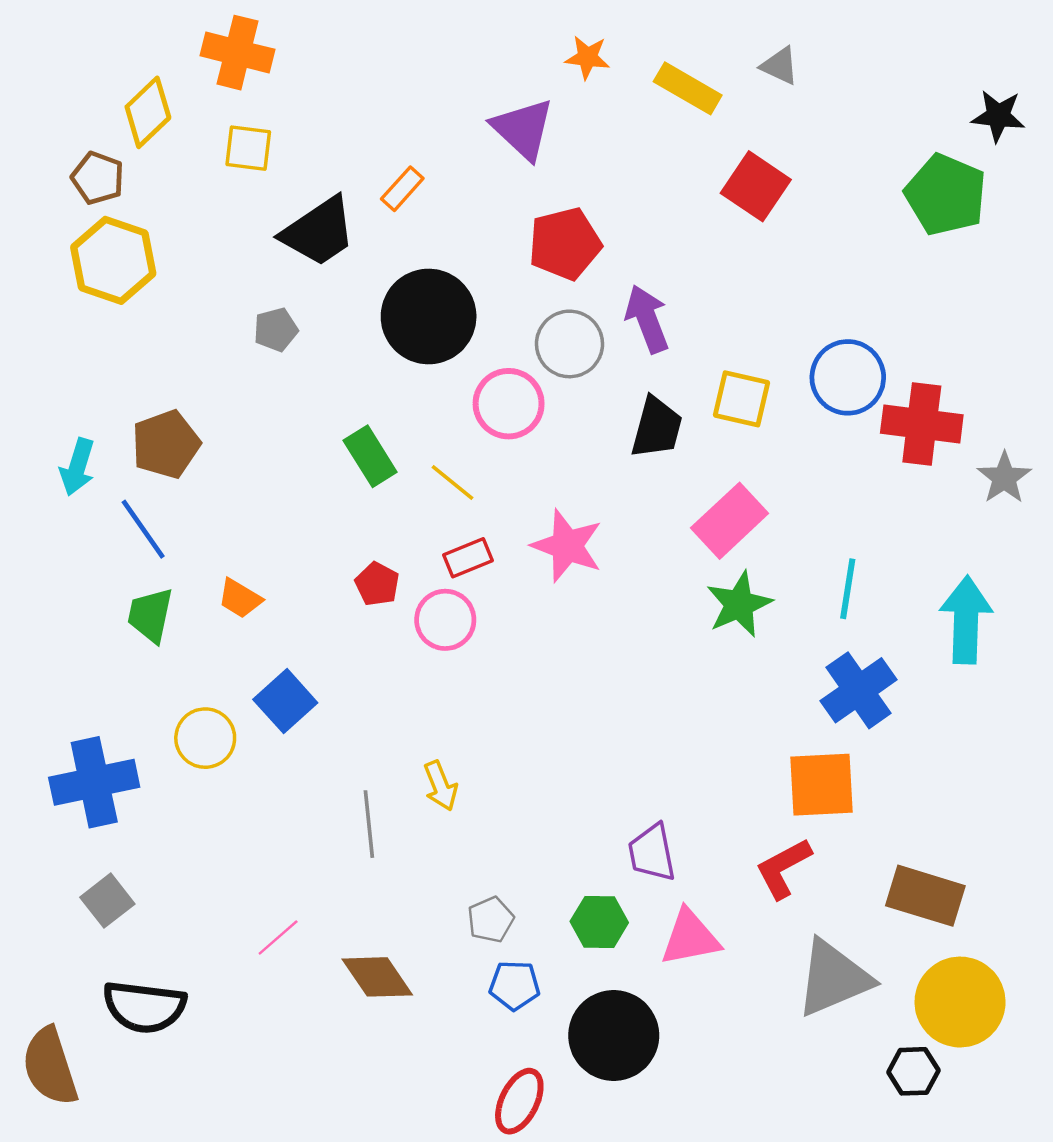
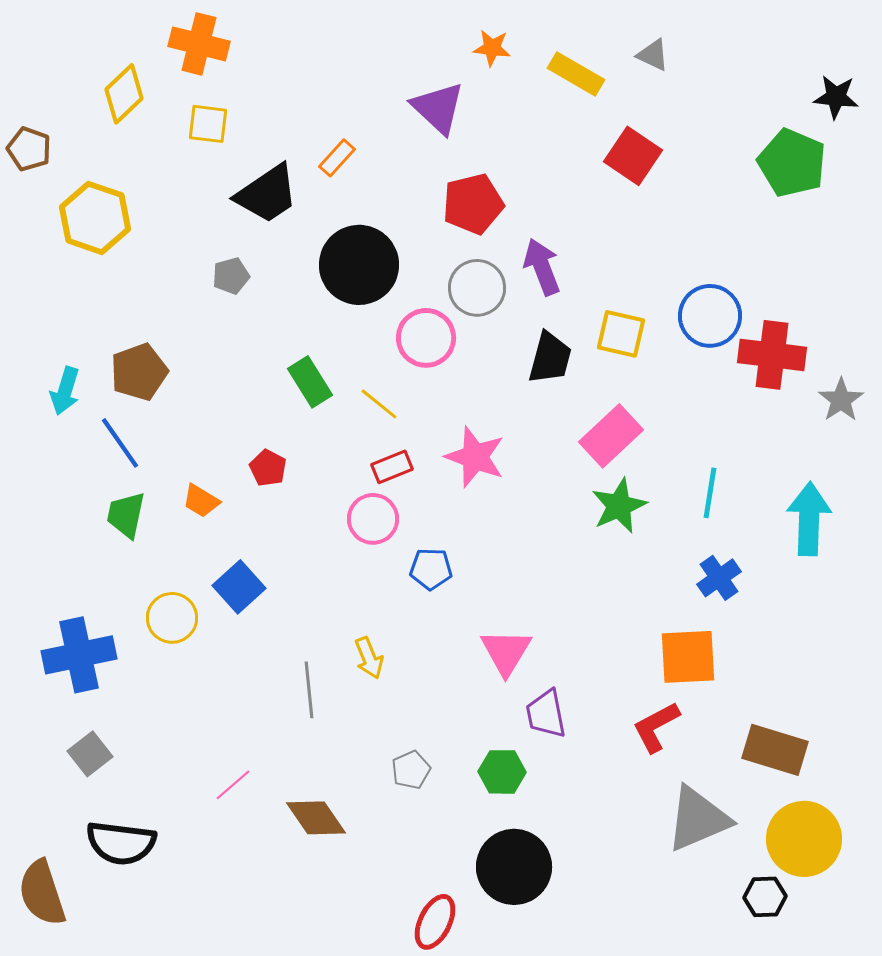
brown pentagon: (98, 178) -> (29, 149), moved
red pentagon: (377, 584) -> (268, 468), moved
blue cross: (859, 690) -> (719, 578), size x0.7
pink triangle: (690, 938) -> (506, 652), moved, turned -48
blue pentagon: (515, 985) -> (431, 569), moved

